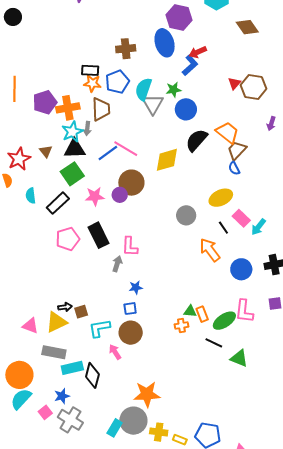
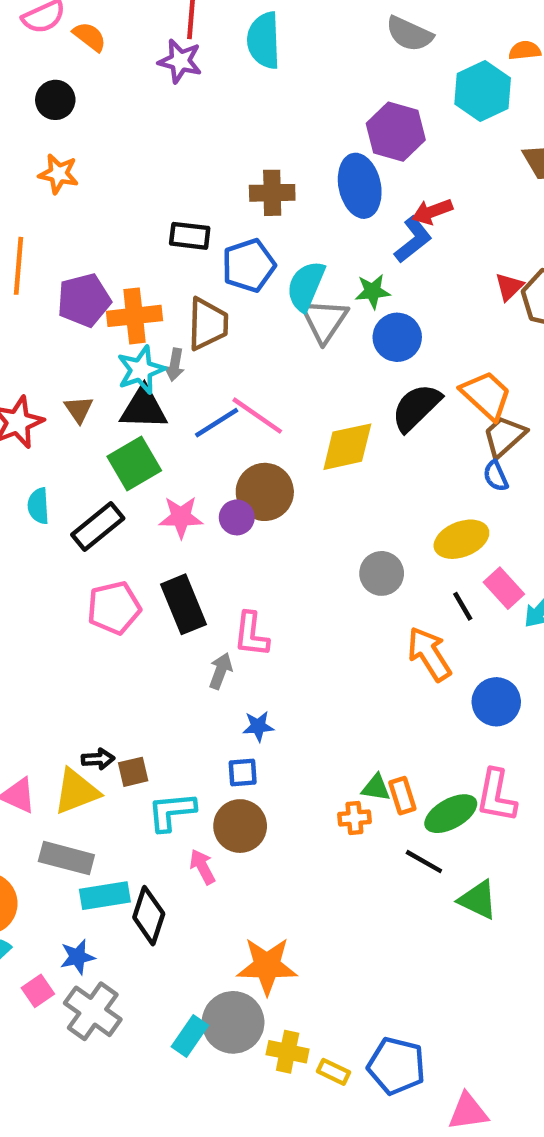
black circle: (13, 17) -> (55, 100), moved
orange star: (92, 83) -> (59, 174), moved

